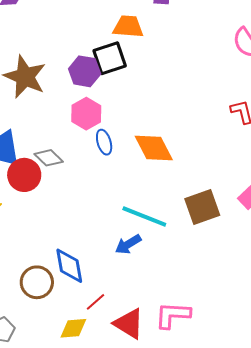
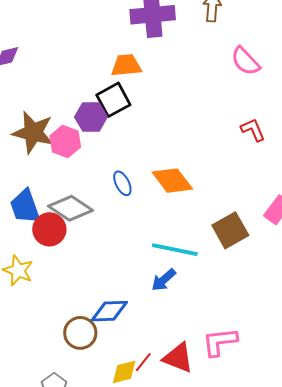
pink hexagon: (86, 114) -> (65, 141), moved
gray diamond: (49, 158) -> (70, 208), size x1.5
blue diamond: (69, 266) -> (109, 311), turned -72
red line: (95, 302) -> (143, 362), moved

